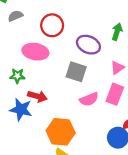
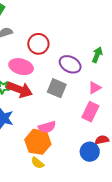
red arrow: (37, 96) -> (20, 90), moved, size x1.4
pink semicircle: (89, 99) -> (47, 127), moved

